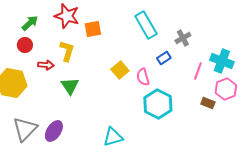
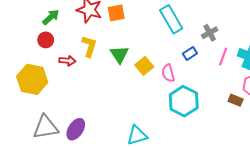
orange square: (93, 29) -> (116, 13), moved
pink line: (198, 71) -> (223, 57), moved
green triangle: (70, 86) -> (119, 54), moved
gray triangle: (25, 129) -> (46, 127), turned 36

